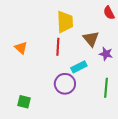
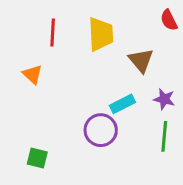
red line: (58, 47) -> (53, 33), moved
purple star: (106, 54) -> (164, 99), moved

